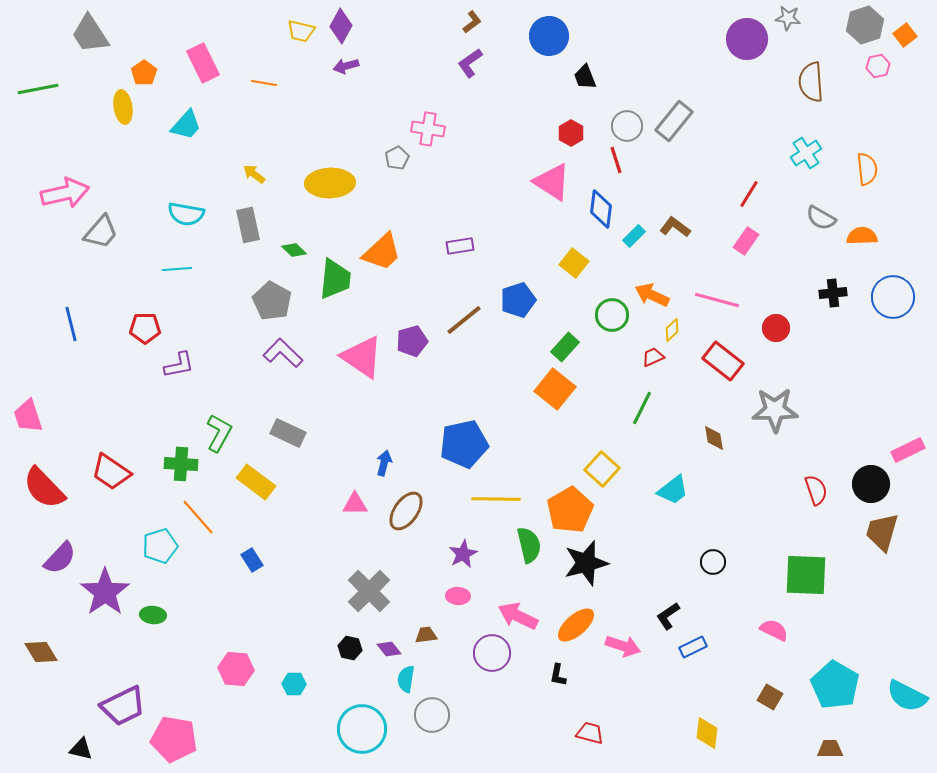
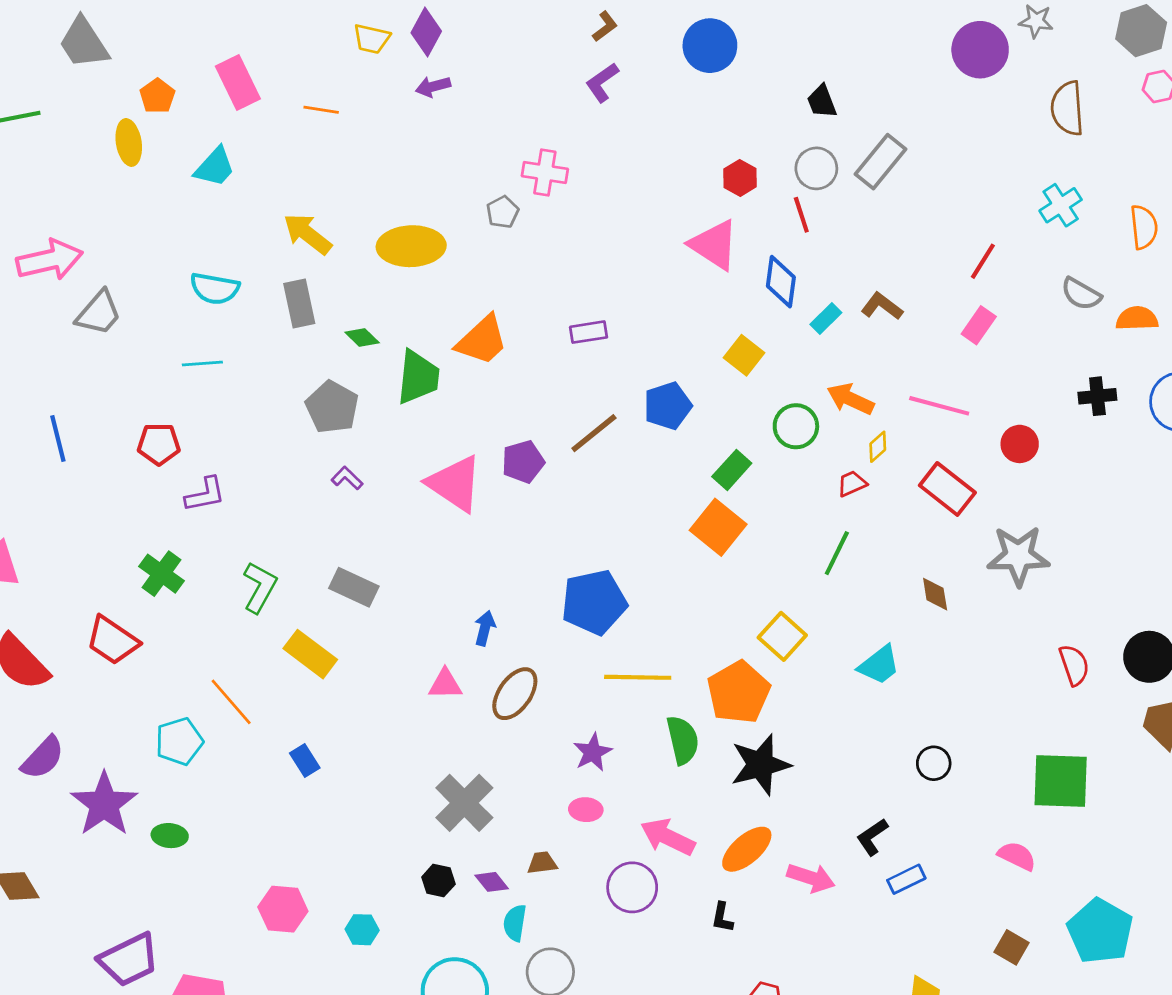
black trapezoid: (585, 77) -> (822, 102), moved
yellow arrow: (254, 174) -> (307, 234), size x1.6
purple L-shape: (283, 353) -> (347, 478), size x0.6
green cross: (181, 464) -> (161, 574), moved, turned 32

